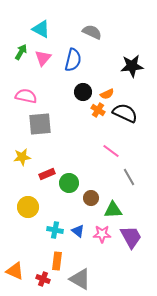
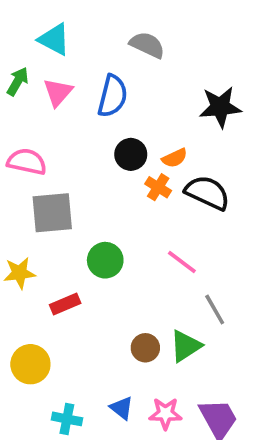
green circle: (69, 183) -> (105, 260), moved
green triangle: (113, 210) -> (186, 346), moved, turned -30
cyan cross: (55, 230) -> (67, 419), moved

